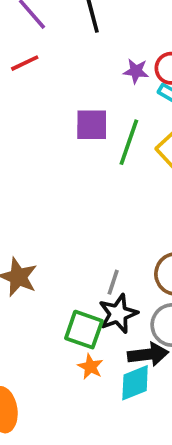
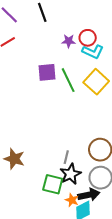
green line: (129, 142) -> (68, 80), turned -40
orange star: (90, 367) -> (72, 200), moved

